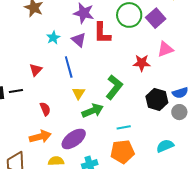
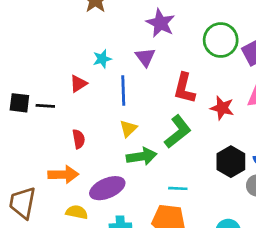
red L-shape: (102, 33) -> (184, 88), moved
cyan star: (53, 38) -> (102, 59), moved

